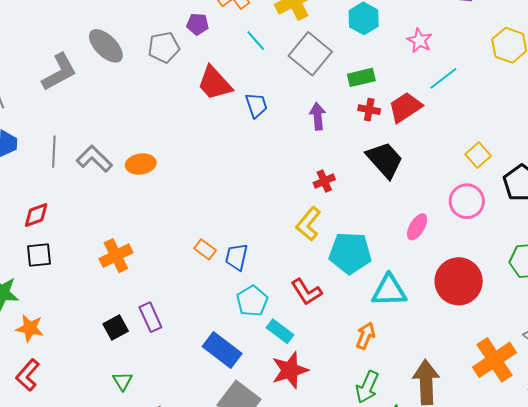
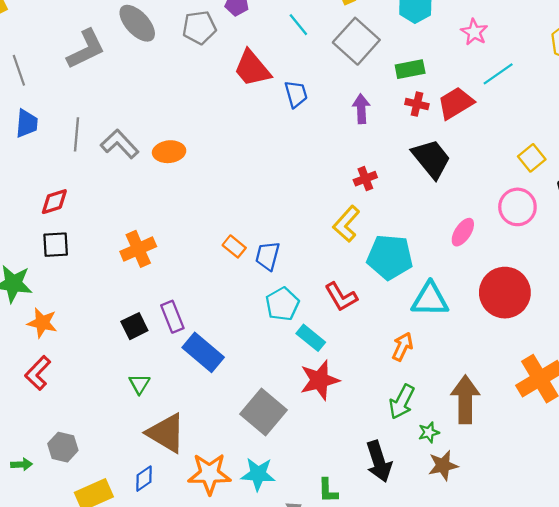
blue rectangle: (222, 350) -> (203, 352), moved

